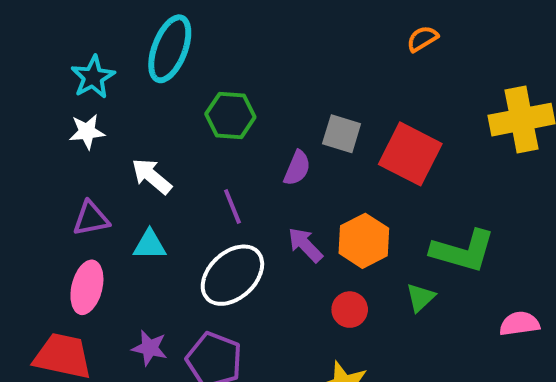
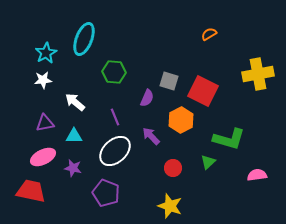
orange hexagon: (364, 241) -> (181, 120), moved
pink ellipse: (87, 287) -> (43, 157), turned 50
purple star: (150, 348) -> (73, 168), moved

